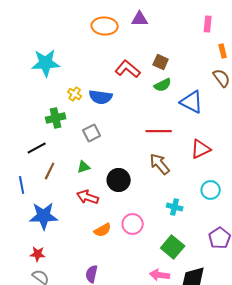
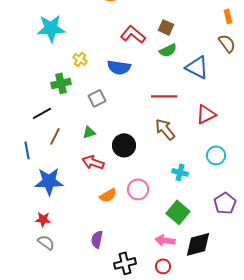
blue semicircle: (101, 97) -> (119, 67), moved

